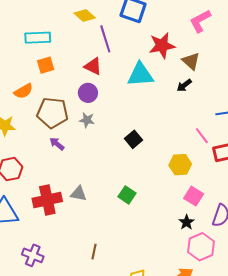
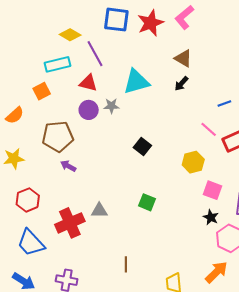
cyan rectangle: (38, 38) -> (57, 64), moved
red star: (162, 46) -> (151, 23), moved
orange semicircle: (23, 91) -> (15, 115), moved
gray star: (87, 120) -> (111, 106), moved

